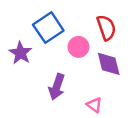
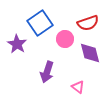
red semicircle: (106, 28) -> (88, 23), turned 90

